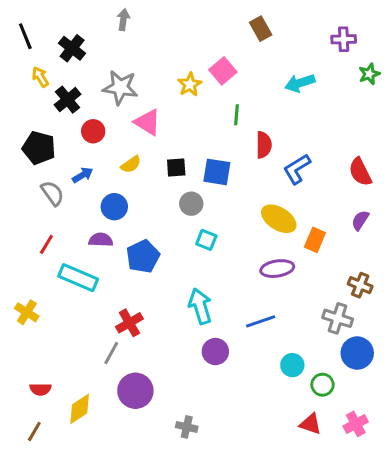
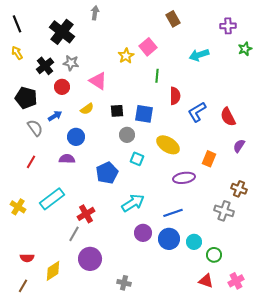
gray arrow: (123, 20) -> (95, 13), moved
black cross: (72, 48) -> (62, 32), moved, size x1.4
yellow arrow: (40, 77) -> (17, 53), moved
gray star: (120, 87) -> (71, 63), moved, size x0.7
red semicircle: (360, 172) -> (228, 117), moved
yellow ellipse: (279, 219) -> (168, 145), moved
blue pentagon: (143, 256) -> (107, 173), moved
cyan rectangle: (78, 278) -> (52, 199), moved, turned -60
cyan arrow: (200, 306) -> (133, 203), turned 75
blue circle: (357, 353) -> (169, 239), moved

